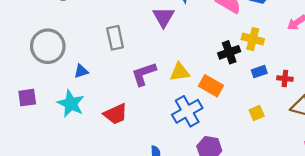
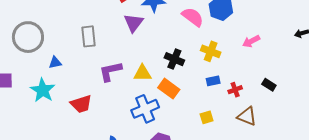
black cross: (229, 52) -> (174, 59), moved, turned 36
red cross: (285, 79) -> (235, 90), turned -32

